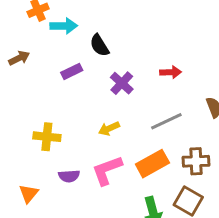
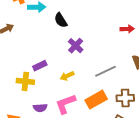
purple rectangle: (72, 71) -> (40, 66), moved
red arrow: (171, 72) -> (127, 29), moved

